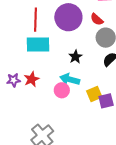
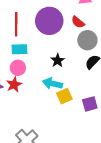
cyan rectangle: (38, 44) -> (19, 49), size x0.7
pink circle: (62, 90) -> (18, 68), moved
yellow square: (94, 94) -> (64, 96), moved

